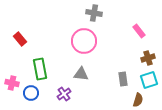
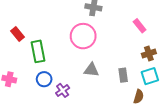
green rectangle: (40, 69) -> (38, 51), moved
gray triangle: (81, 74) -> (91, 70), moved
blue circle: (31, 93) -> (44, 79), moved

